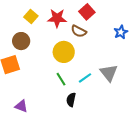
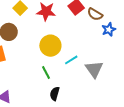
brown semicircle: (79, 31) -> (95, 14), moved
cyan line: (85, 78) -> (71, 60), moved

